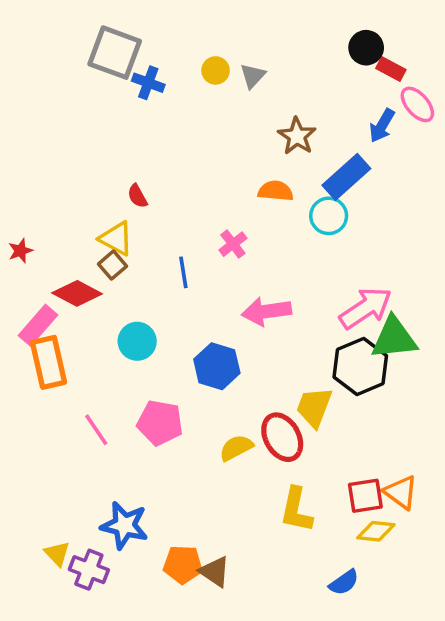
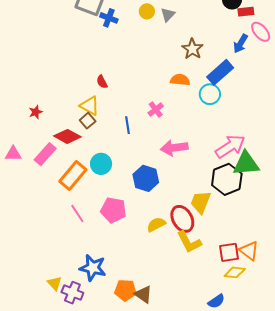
red rectangle: (391, 69) -> (246, 12), turned -35
orange rectangle: (49, 362) -> (73, 176), moved, turned 52
yellow L-shape: (296, 510) -> (189, 242), moved, turned -40

